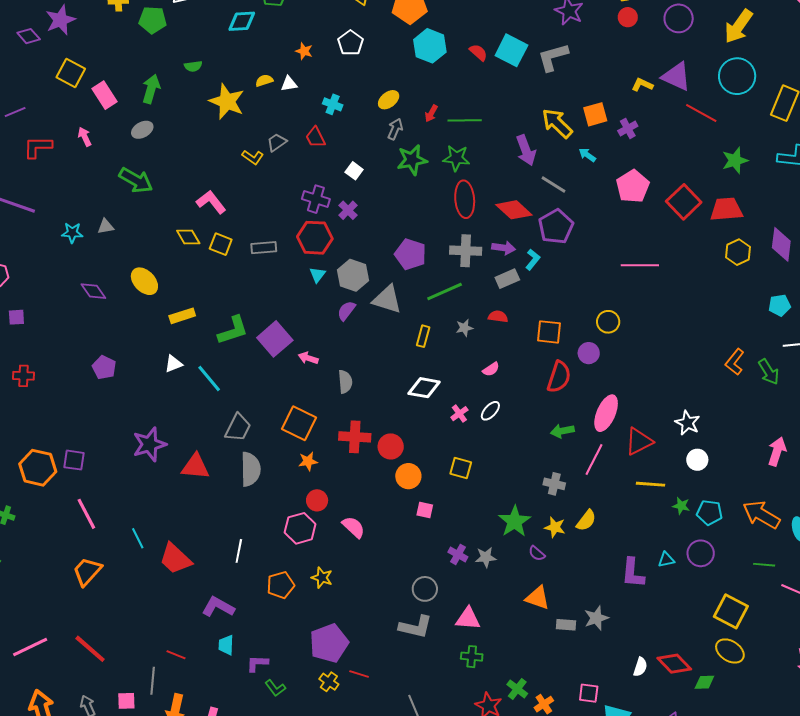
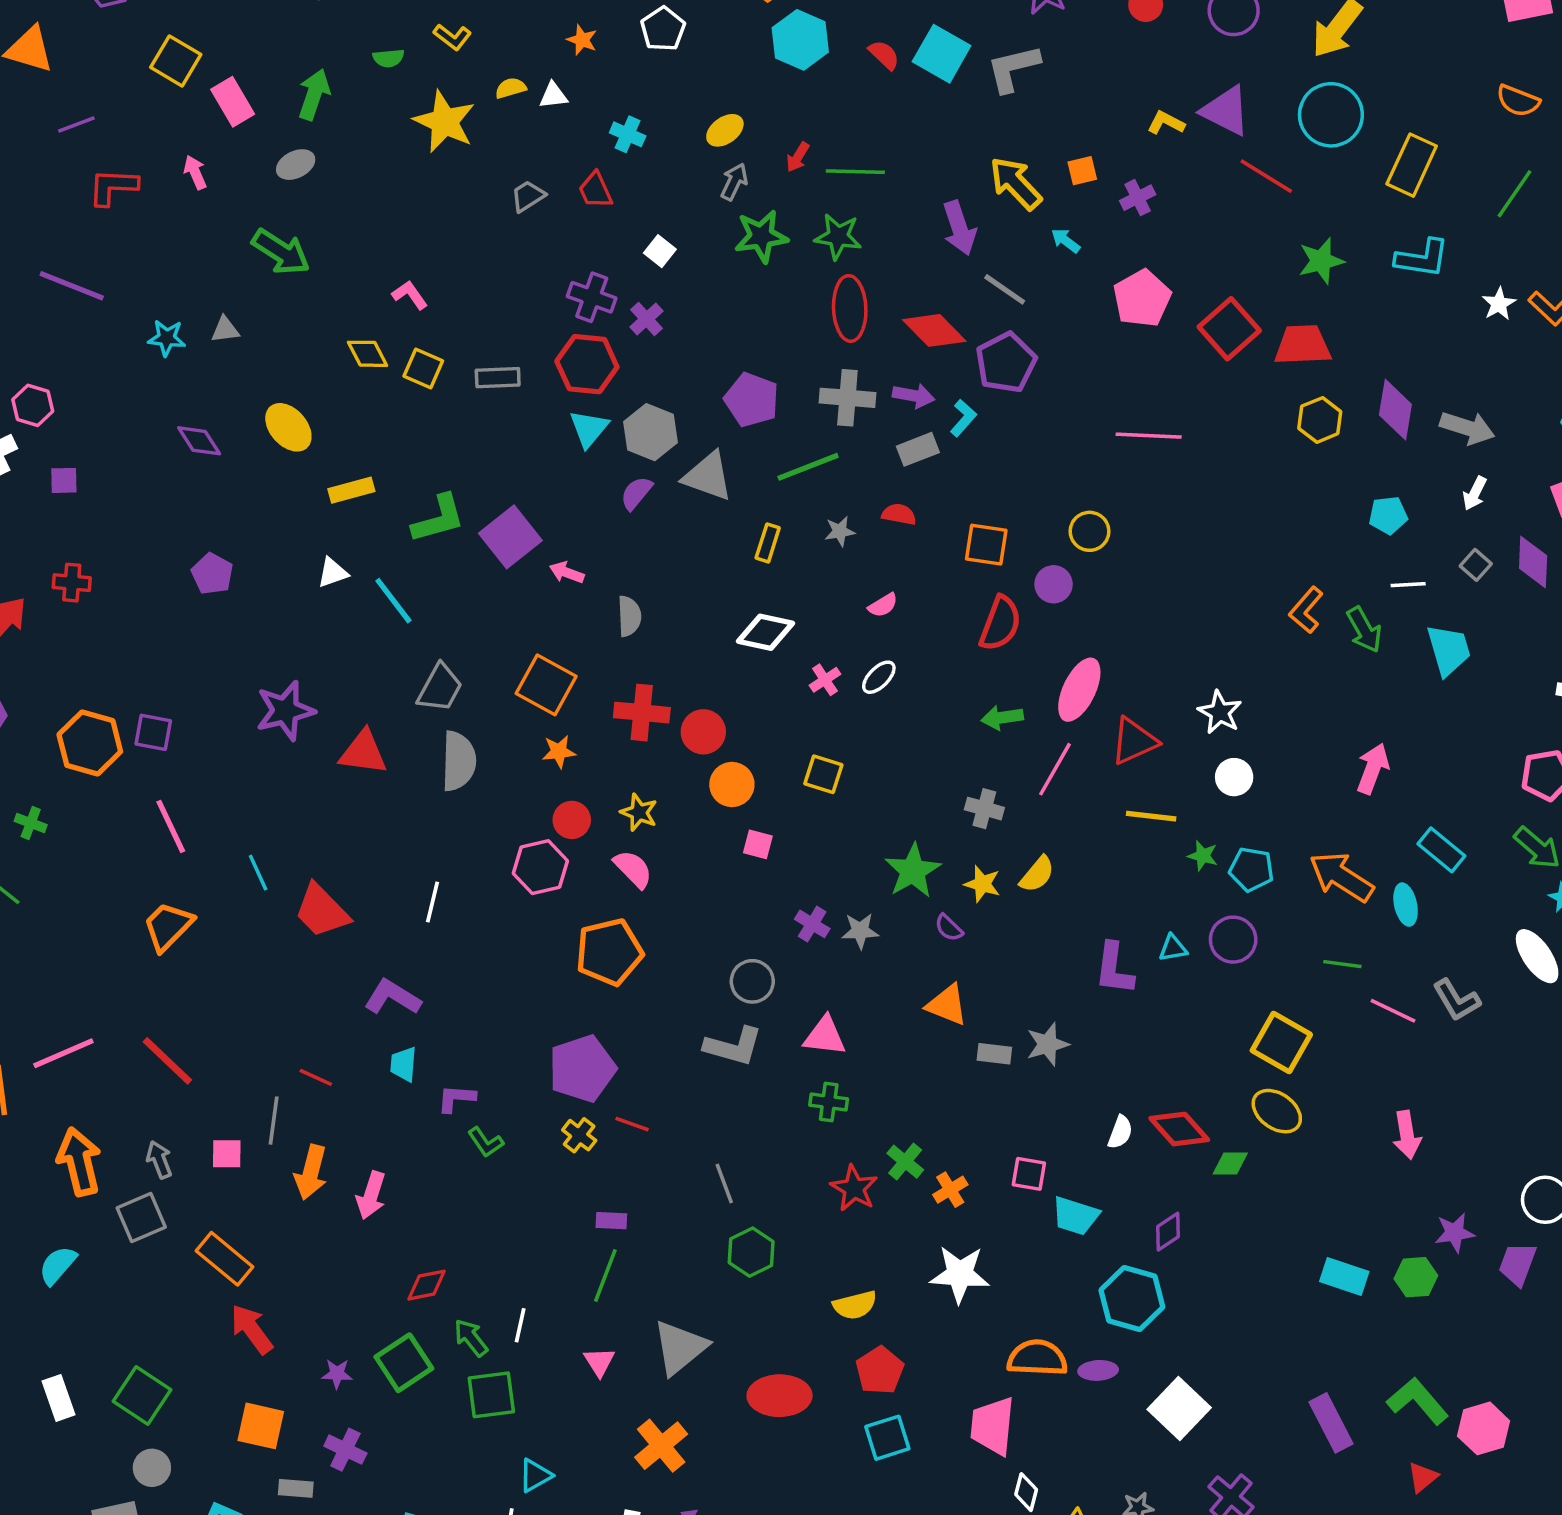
orange square: (595, 114) -> (1082, 171), size x0.7
yellow L-shape: (253, 157) -> (452, 37), moved
pink L-shape: (211, 202) -> (410, 295), size x0.7
cyan triangle: (317, 275) -> (589, 429), size x1.4
yellow star: (322, 578) -> (639, 812), moved
orange pentagon: (281, 585) -> (609, 952), moved, size x1.4

